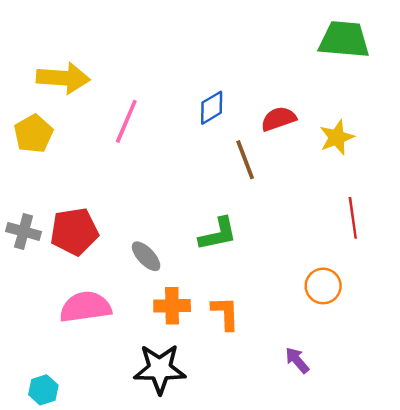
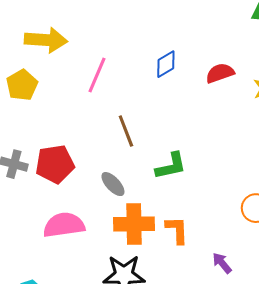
brown line: (245, 160) -> (126, 131), moved
orange cross: (172, 306) -> (134, 224), size x1.4
purple arrow: (297, 360) -> (222, 263), moved

